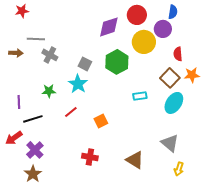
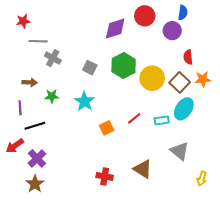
red star: (22, 11) -> (23, 21), moved
yellow circle: (144, 42) -> (152, 78), moved
brown arrow: (16, 53) -> (30, 82), moved
cyan star: (78, 84) -> (85, 101), moved
cyan rectangle: (140, 96) -> (162, 120), moved
red line: (71, 112) -> (134, 118), moved
red cross: (90, 157) -> (105, 176), moved
yellow arrow: (179, 169) -> (202, 179), moved

